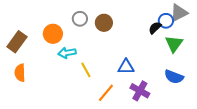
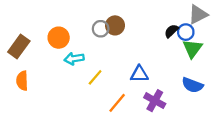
gray circle: (80, 19) -> (101, 29), moved
blue circle: (166, 21) -> (186, 32), moved
yellow line: (86, 70) -> (95, 77), turned 70

